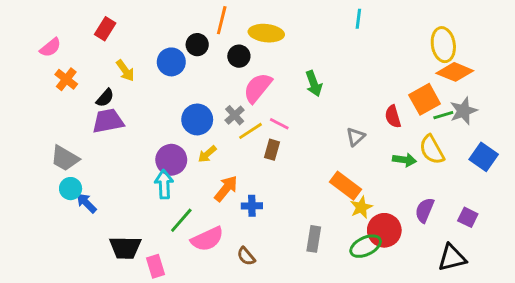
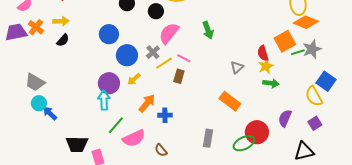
blue circle: (171, 62) -> (109, 34), moved
yellow arrow: (125, 71) -> (61, 21), moved, turned -56
purple trapezoid: (108, 121) -> (16, 32), moved
yellow semicircle: (432, 150) -> (314, 96), moved
yellow star: (361, 207) -> (266, 66), moved
purple square: (468, 217) -> (315, 123), turned 32

